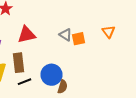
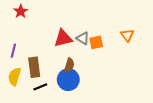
red triangle: (26, 35) -> (63, 38), moved
brown semicircle: (62, 87) -> (69, 65), moved

